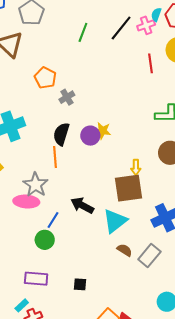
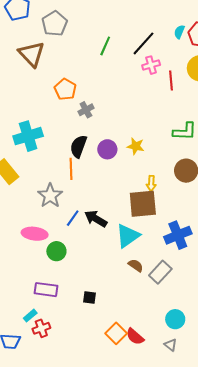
pink cross: (146, 25) -> (151, 65), moved
yellow star: (102, 131) -> (136, 146), moved
pink ellipse: (26, 202) -> (35, 234), moved
blue line: (53, 220) -> (73, 218), moved

